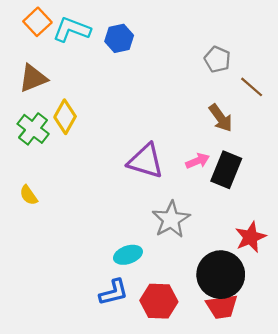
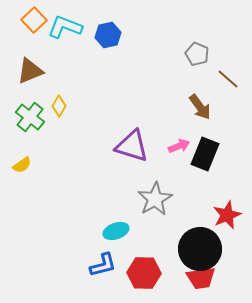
yellow diamond: (65, 117) -> (59, 106), size x0.7
yellow semicircle: (29, 195) -> (22, 165), moved, turned -90

